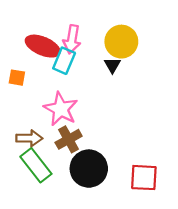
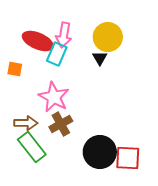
black circle: (89, 169) -> (100, 152), moved

